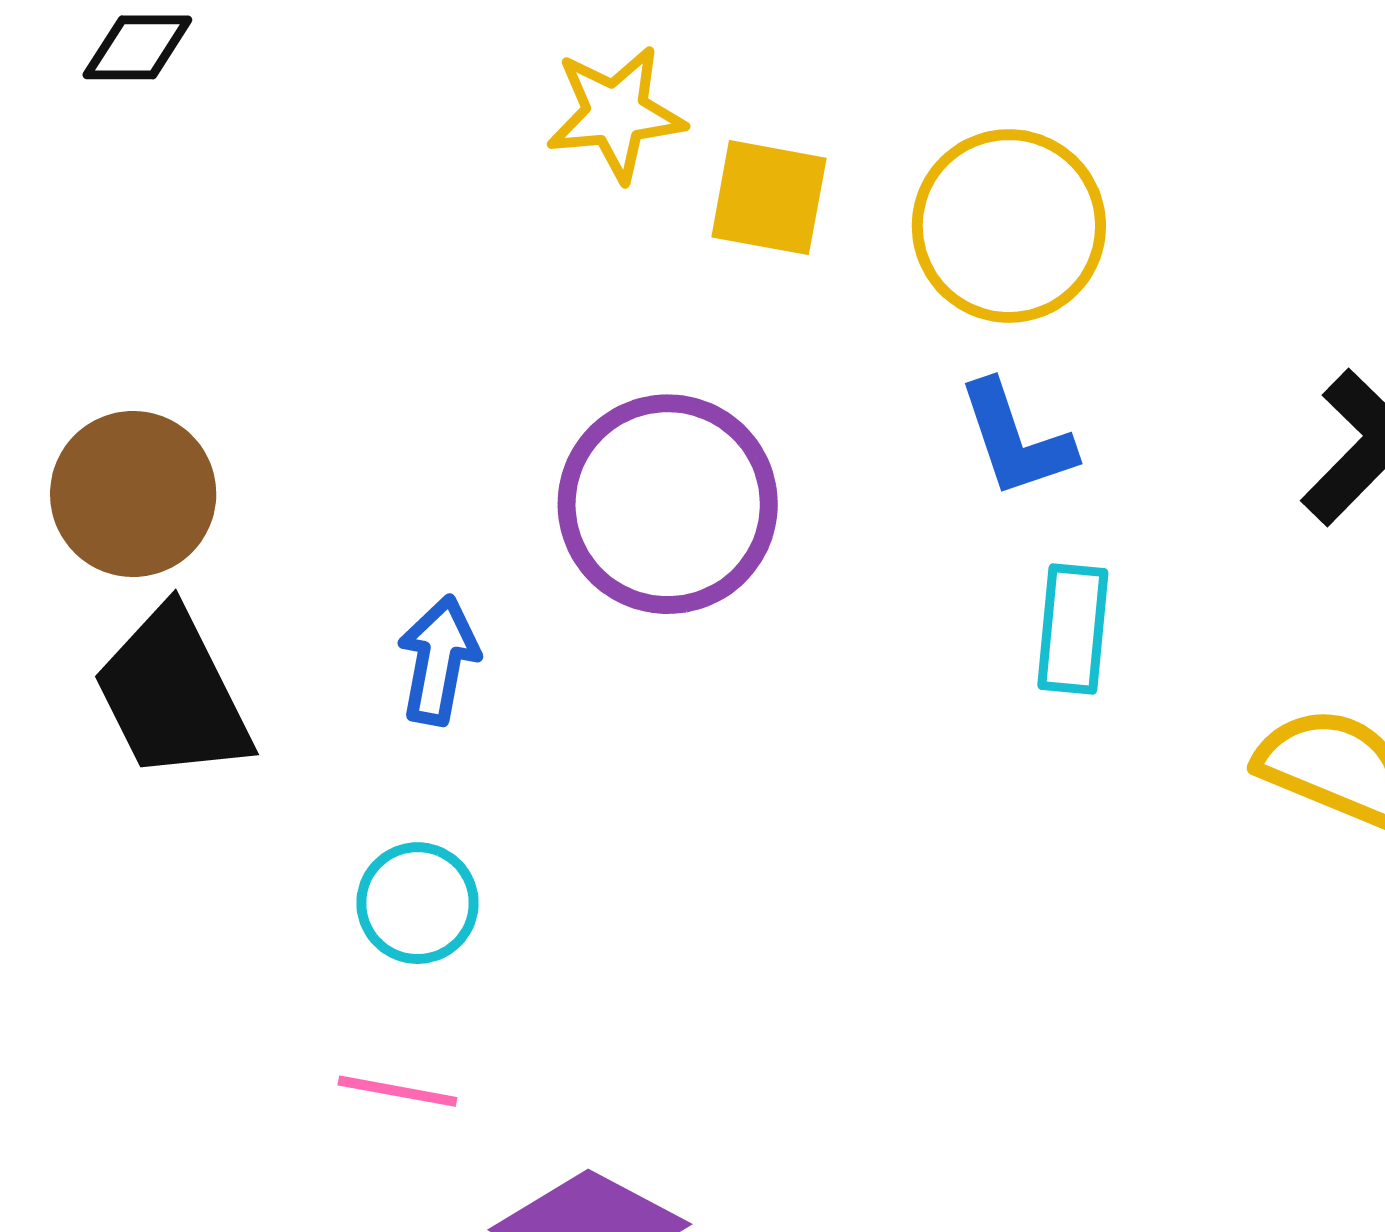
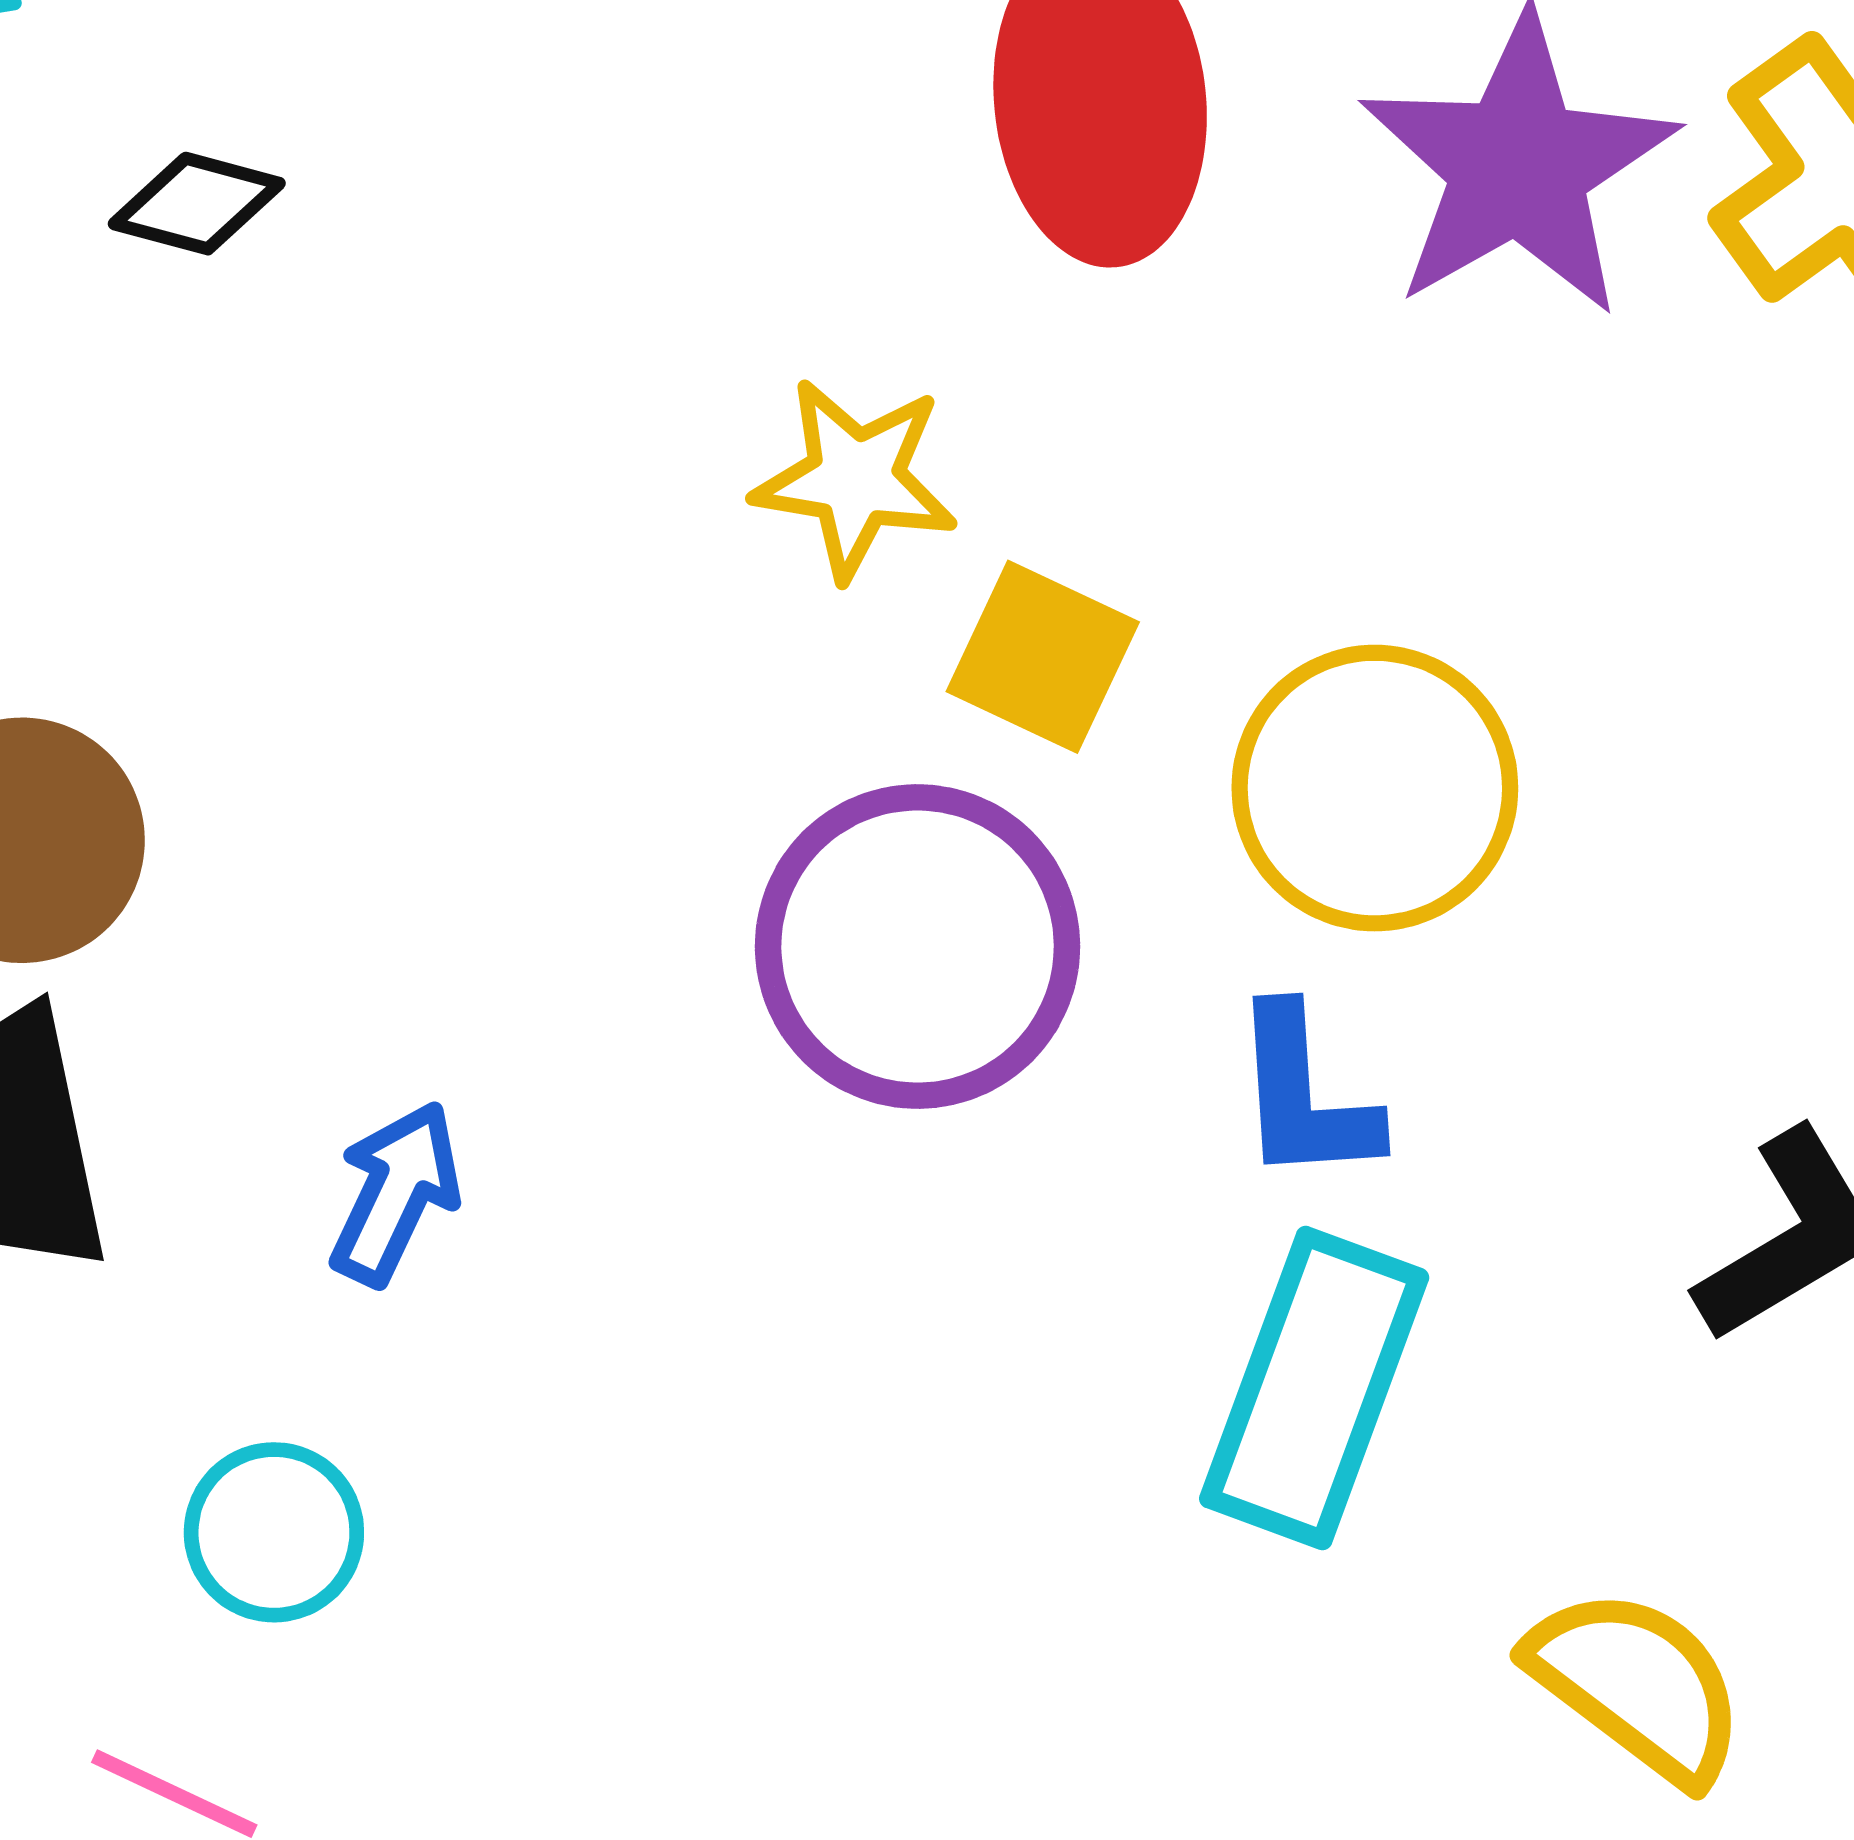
purple circle: (668, 504) -> (918, 947), moved
cyan rectangle: (1073, 629) -> (1314, 1388), size x1.6

